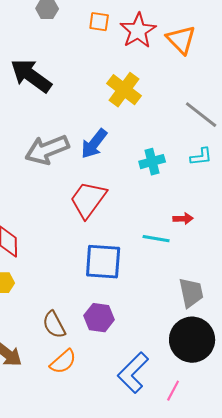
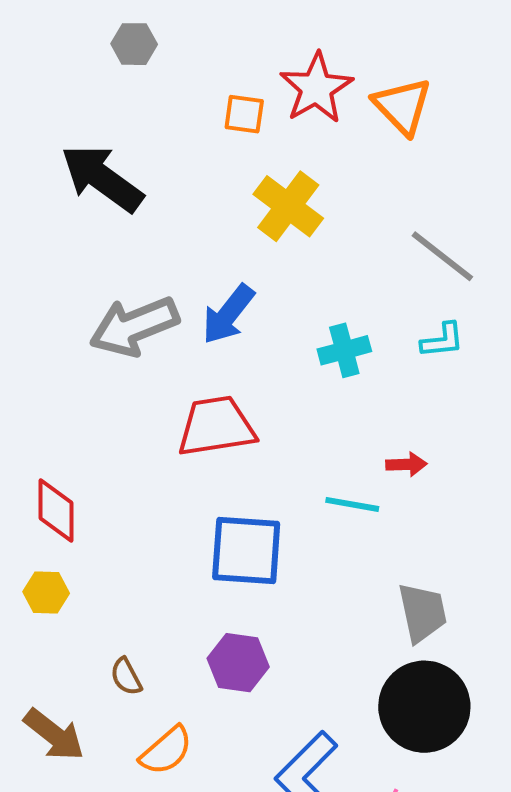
orange square: (99, 22) -> (244, 114), moved
red trapezoid: (88, 200) -> (216, 426), turned 45
brown semicircle: (54, 325) -> (126, 677), moved, size x0.7

